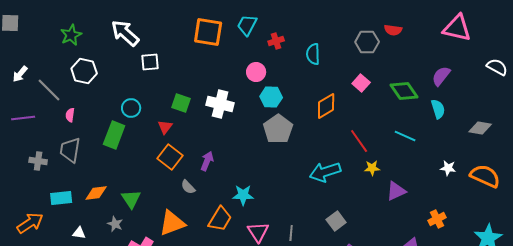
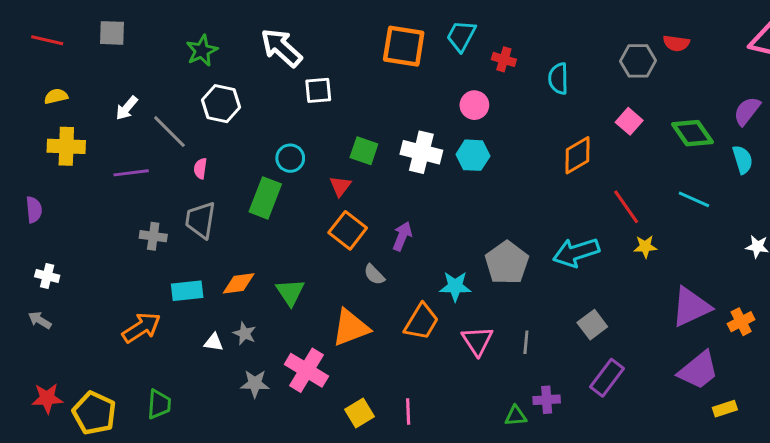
red cross: (276, 41) -> (504, 59), turned 35
cyan hexagon: (271, 97) -> (473, 155), moved
gray pentagon: (278, 129) -> (507, 263), moved
purple triangle: (396, 191) -> (691, 307), moved, size x1.4
gray star: (115, 224) -> (245, 333), moved

